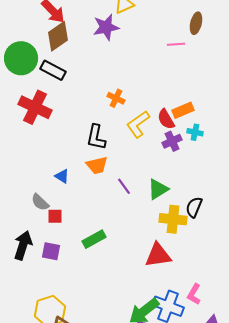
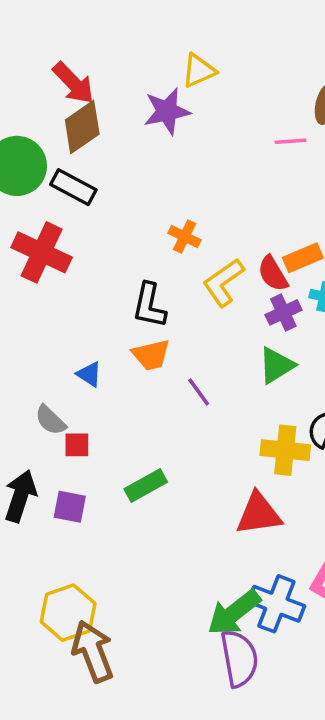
green triangle: (158, 189) -> (276, 365), moved

